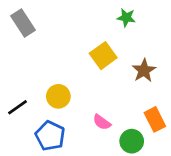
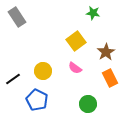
orange rectangle: (155, 119) -> (110, 78), moved
pink semicircle: (102, 122) -> (75, 68), moved
green circle: (132, 141) -> (88, 104), moved

